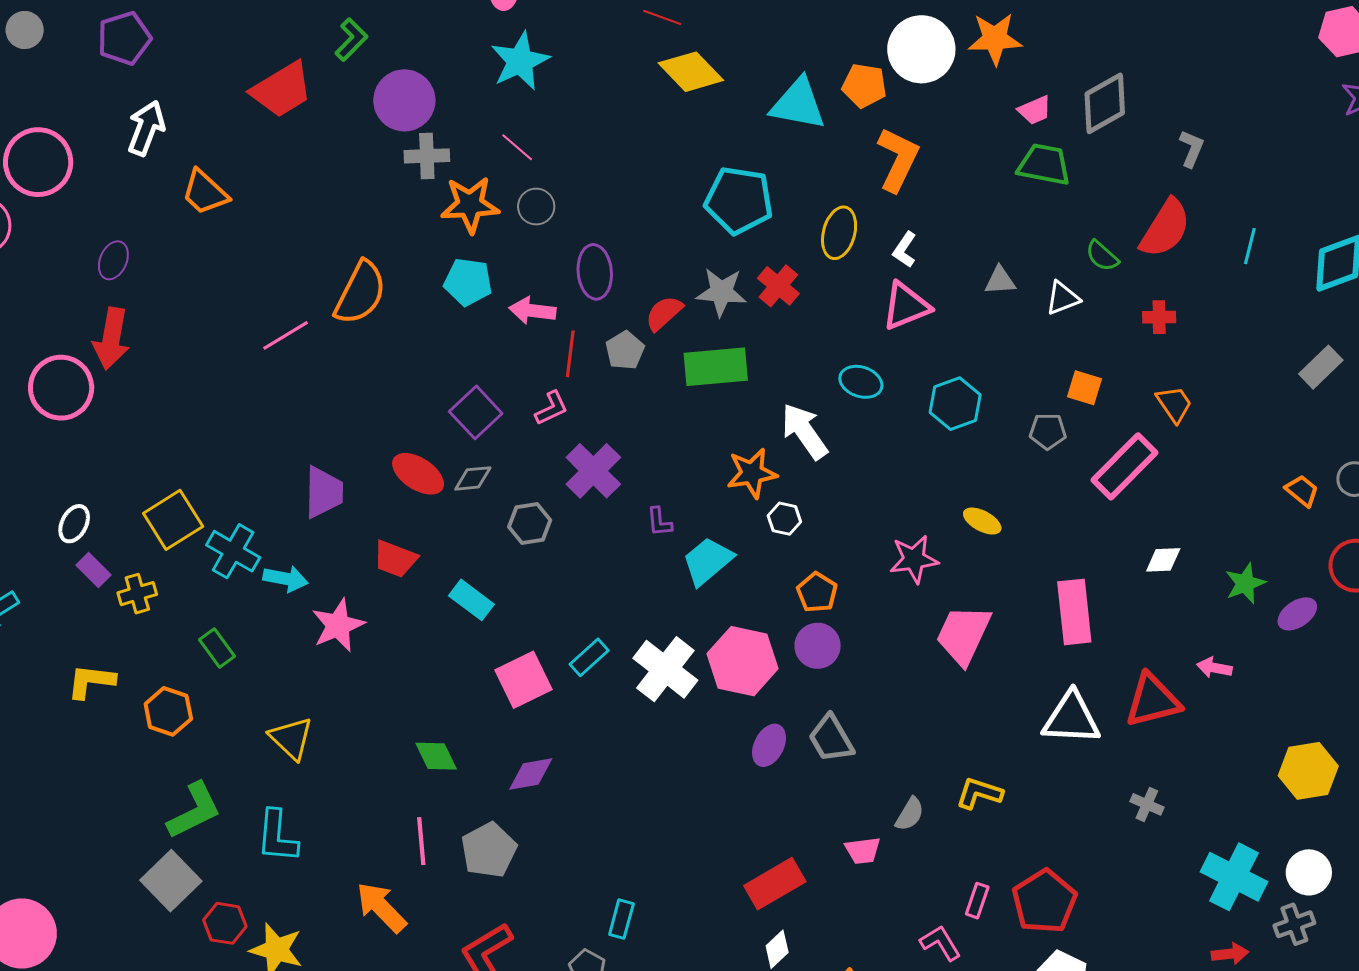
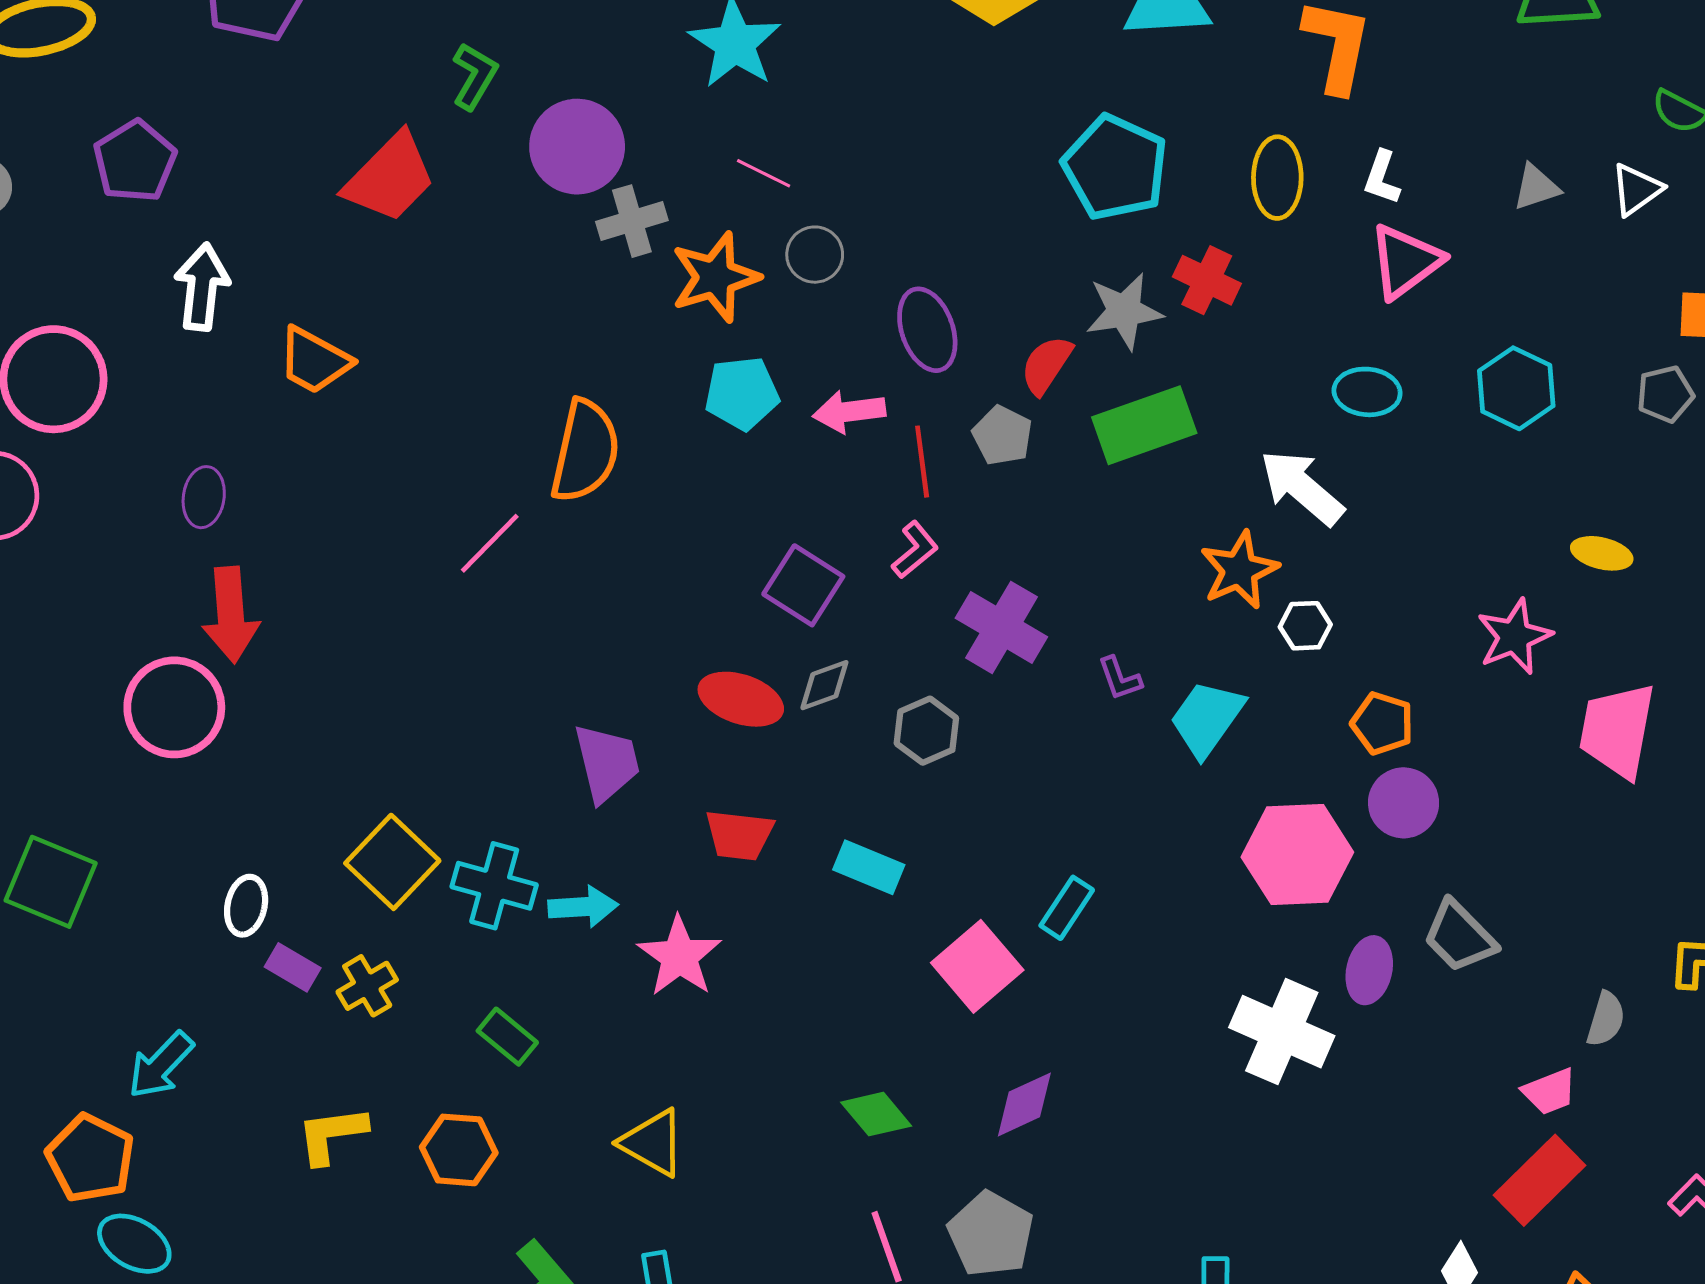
cyan pentagon: (739, 200) -> (1115, 168), turned 30
white cross: (665, 669) -> (1282, 1032), moved
red rectangle: (775, 884) -> (1539, 1180), moved

